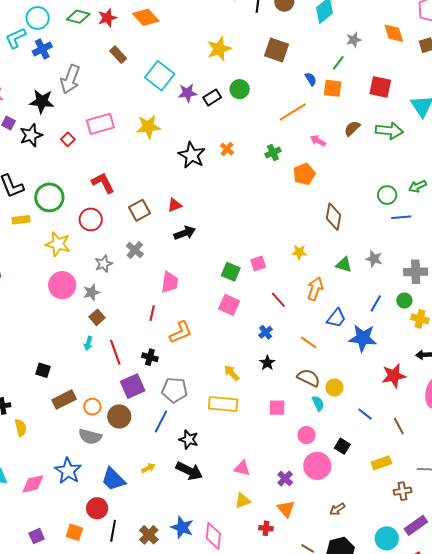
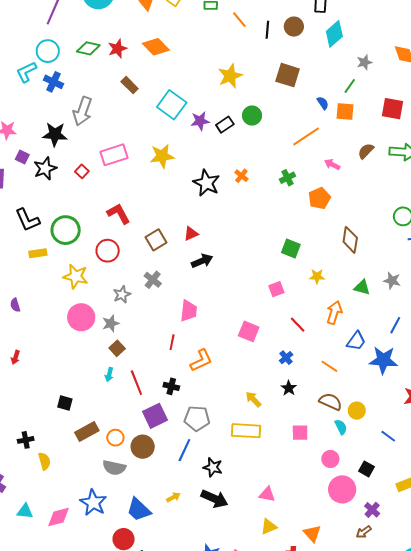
blue cross: (42, 49) -> (53, 82), turned -36
green square: (231, 272) -> (291, 248), moved
purple cross: (285, 478) -> (372, 510), moved

